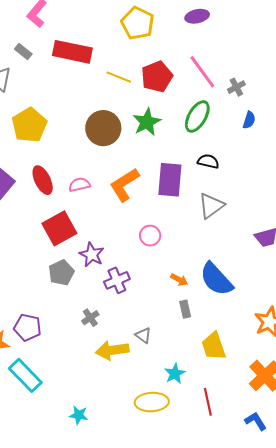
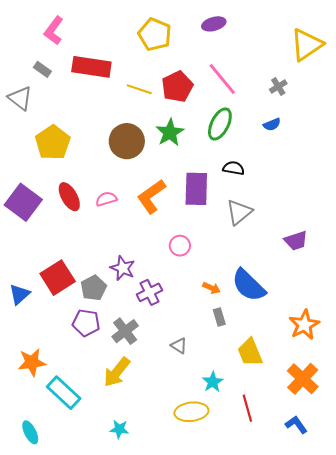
gray cross: (236, 87) -> (278, 86), moved
blue semicircle: (249, 120) -> (272, 124), turned 54
red square: (59, 228) -> (58, 278), moved
gray cross: (90, 318) -> (125, 331), size x1.5
purple pentagon: (28, 327) -> (86, 323), moved
yellow arrow: (112, 350) -> (117, 372), moved, turned -40

